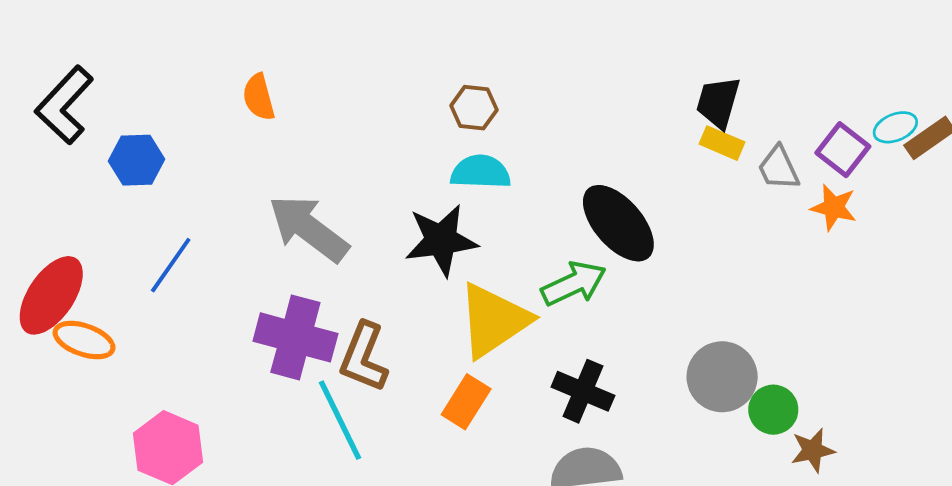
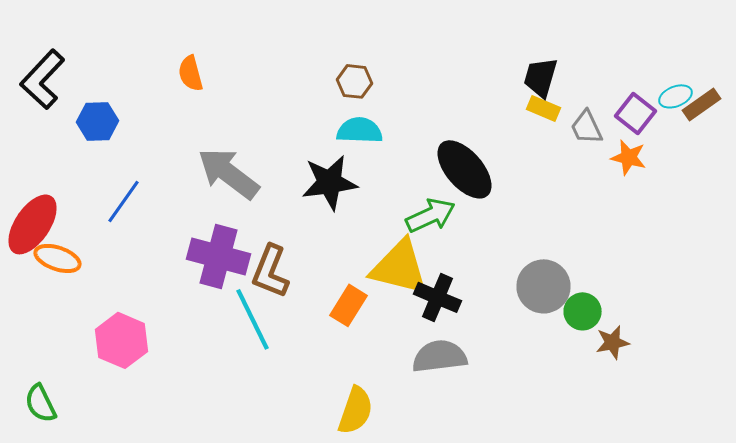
yellow triangle: (494, 320) -> (400, 267), moved, turned 48

